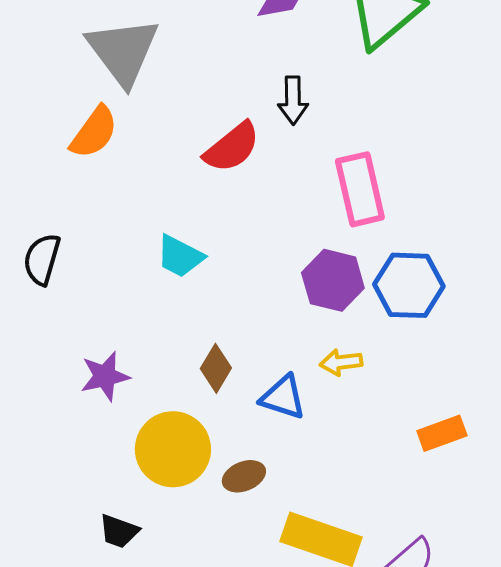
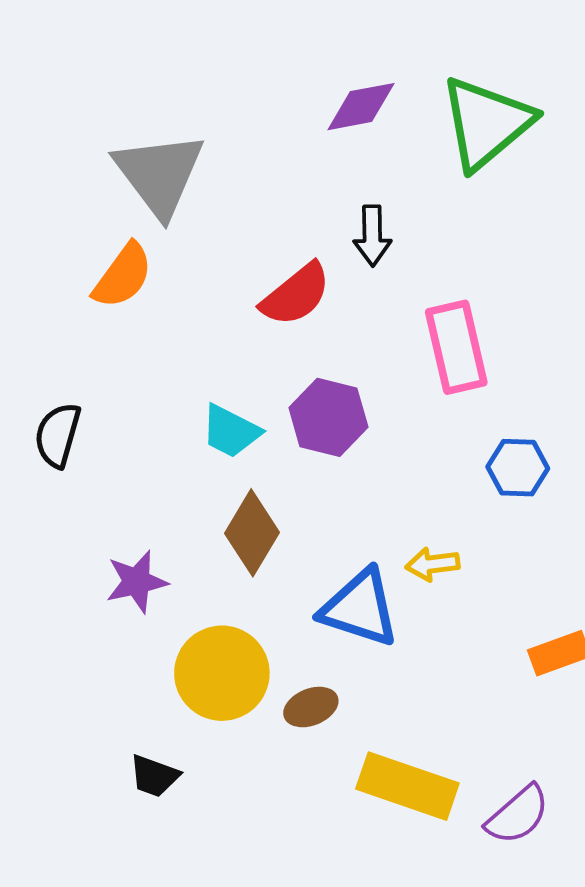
purple hexagon: (333, 280) -> (328, 417), moved
blue hexagon: (409, 285) -> (518, 468), size x0.7
brown diamond: (216, 368) -> (252, 533), moved, size x1.4
blue triangle: (283, 397) -> (360, 608), size x1.4

